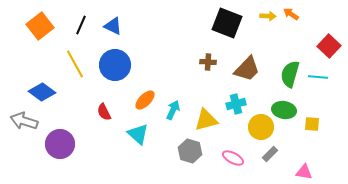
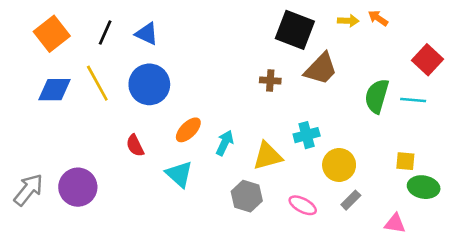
brown trapezoid: (247, 69) -> (321, 69), moved
blue diamond: (42, 92) -> (54, 90), moved, turned -36
green ellipse: (284, 110) -> (424, 187), moved
gray arrow: (24, 121) -> (28, 190), moved, turned 112

